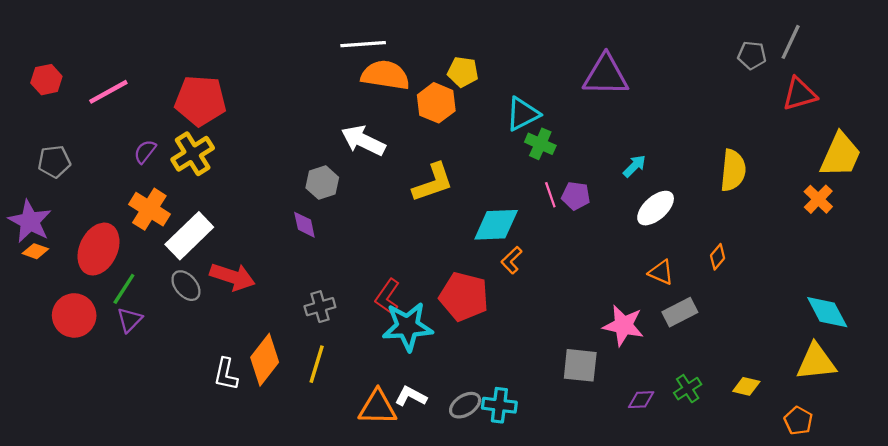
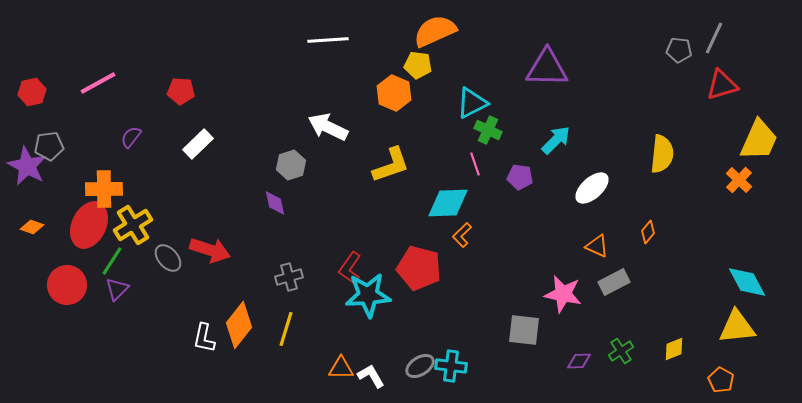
orange semicircle: (385, 75) -> (435, 31), moved, turned -33
red hexagon: (46, 80) -> (32, 92), moved
red pentagon: (200, 101) -> (181, 91), size x0.6
yellow cross: (193, 154) -> (133, 225), moved
cyan arrow: (634, 166) -> (556, 140), moved, size x1.4
pink line: (550, 195) -> (475, 164), moved
orange cross: (149, 209) -> (104, 189), moved, turned -33
purple star: (30, 221) -> (27, 166), moved
white rectangle: (189, 236) -> (198, 144), moved, size x0.7
yellow diamond: (746, 386) -> (674, 349), turned -35
white L-shape: (411, 396) -> (371, 376), moved, turned 32
orange triangle: (378, 407) -> (341, 368), size x0.7

